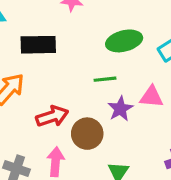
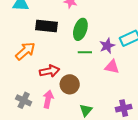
green ellipse: (124, 41) -> (80, 29), moved, turned -65
purple star: (120, 109) -> (107, 46), moved

